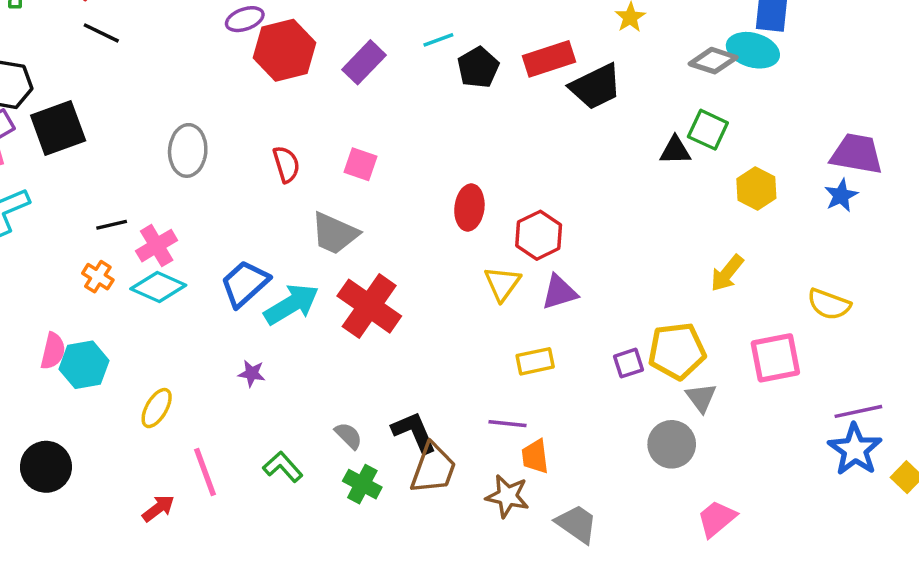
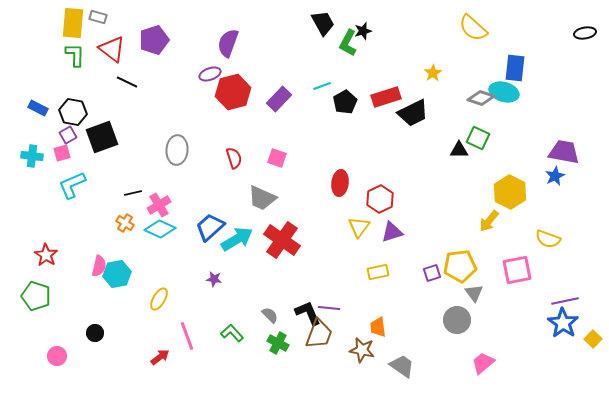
yellow hexagon: (756, 188) -> (510, 192), moved, size x1.4
purple line: (507, 424) -> (329, 308), moved
black circle: (46, 467) -> (95, 333), size x0.6

